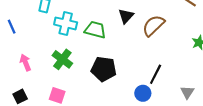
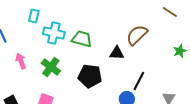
black triangle: (126, 16) -> (117, 53), moved, turned 49
pink arrow: (25, 63) -> (21, 61), moved

